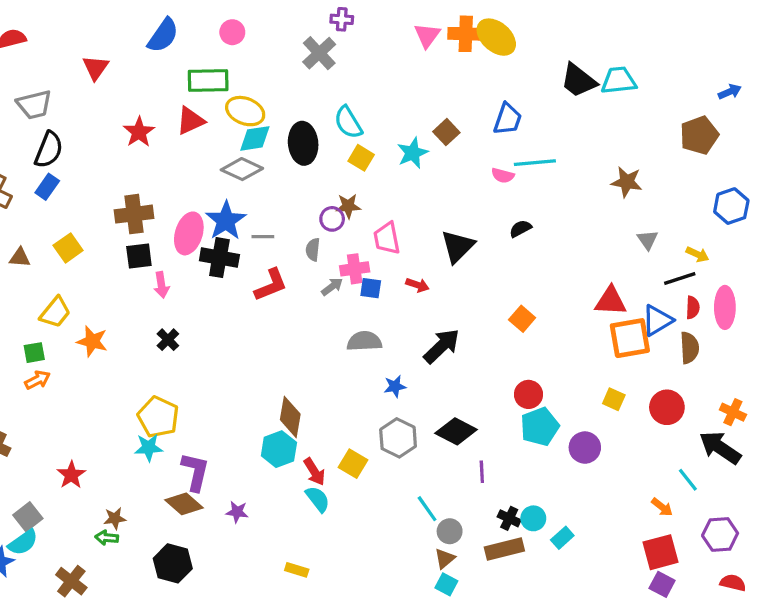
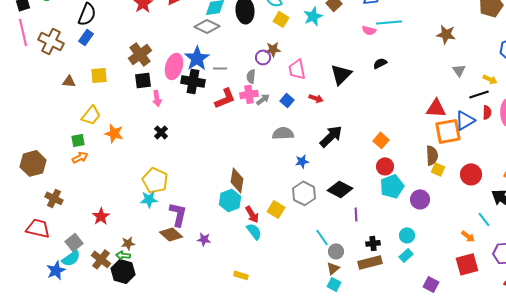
brown cross: (134, 214) -> (140, 54), turned -30
yellow square: (68, 248) -> (99, 75), turned 30
pink cross: (355, 269) -> (249, 94), moved
blue square: (371, 288) -> (287, 100), turned 32
orange square: (522, 319) -> (381, 140), moved
brown semicircle: (689, 348) -> (432, 155), moved
black cross: (509, 518) -> (373, 243), turned -32
cyan circle: (533, 518) -> (407, 235), moved
black hexagon: (173, 563) -> (123, 271), moved
brown cross: (71, 581) -> (101, 259), moved
purple square: (662, 584) -> (431, 284), moved

